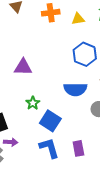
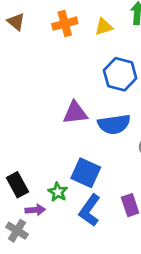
purple triangle: (23, 67) -> (75, 113), moved
green star: (33, 103) -> (58, 192), moved
blue L-shape: (49, 148) -> (90, 210), turned -120

